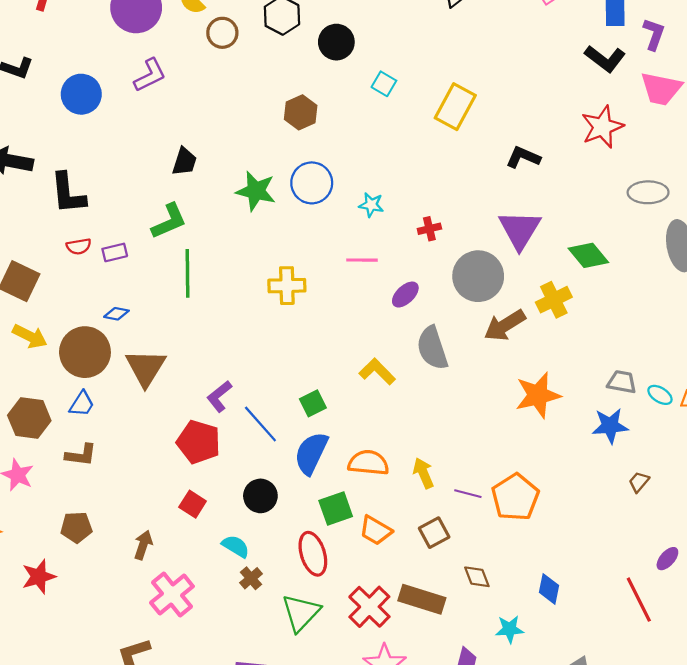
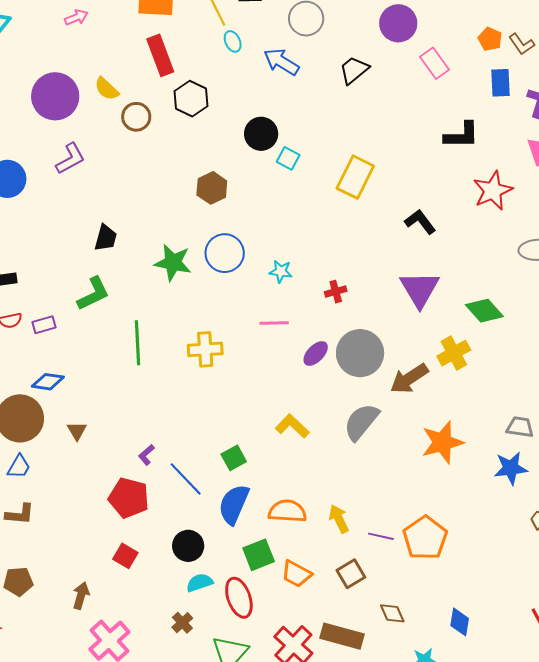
black circle: (336, 42) -> (261, 134), moved
black L-shape: (605, 59) -> (462, 135), moved, turned -36
black L-shape: (523, 157) -> (420, 222), turned 32
green line: (188, 273) -> (138, 343), moved
gray circle: (478, 276) -> (360, 353), moved
blue diamond: (116, 314) -> (48, 382), size x1.4
gray semicircle: (432, 348) -> (361, 422), moved, turned 60
brown triangle: (146, 368) -> (77, 431), size x0.5
purple L-shape: (219, 396) -> (146, 455), size x0.7
cyan semicircle: (236, 546) -> (200, 583), moved, turned -48

